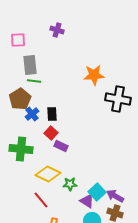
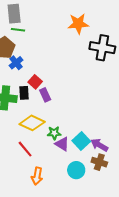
black rectangle: (52, 114) -> (24, 93), moved
purple rectangle: (61, 146) -> (45, 95), turned 40
purple triangle: (87, 201) -> (62, 144), moved

